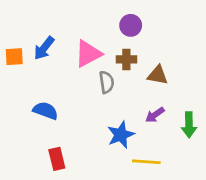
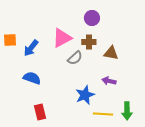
blue arrow: (44, 48) -> (31, 48), moved
gray semicircle: (107, 82) -> (75, 58), turned 56
purple arrow: (155, 115) -> (109, 81), turned 48
green arrow: (189, 125) -> (127, 111), moved

